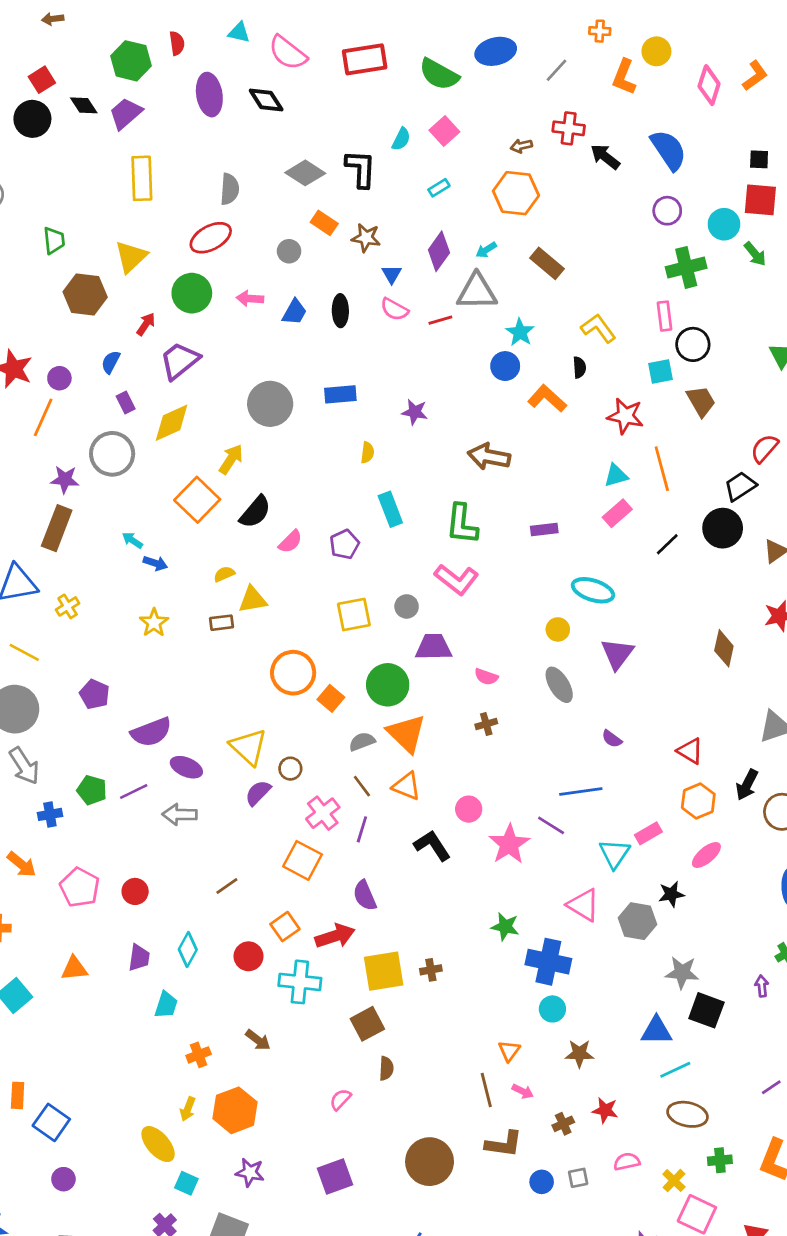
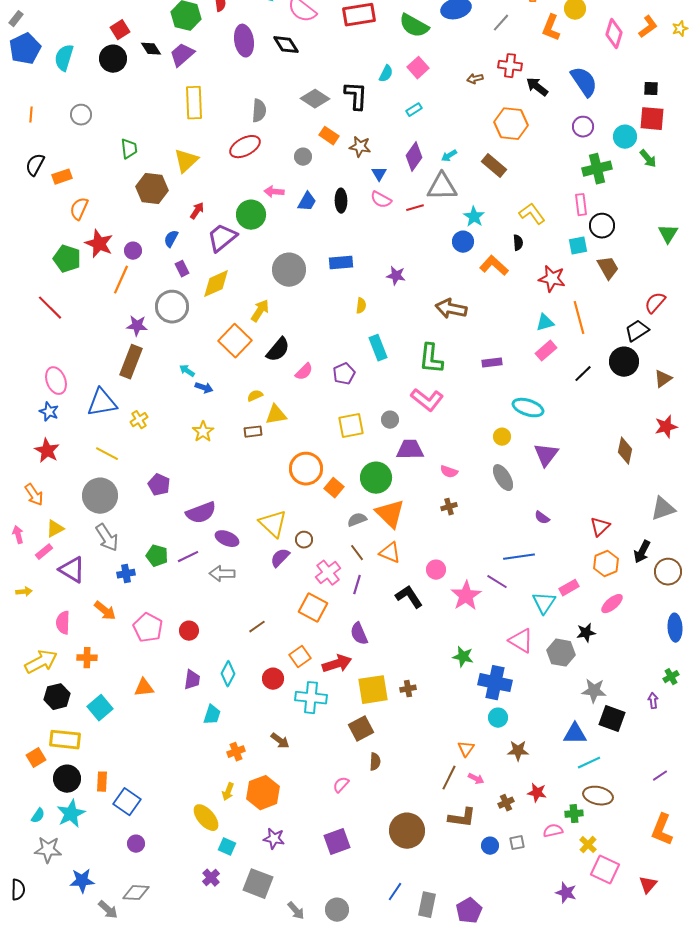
orange hexagon: (516, 193) -> (511, 124), moved
green circle: (192, 293) -> (251, 215), moved
red triangle: (690, 751) -> (600, 527), turned 45
brown line: (486, 1090) -> (449, 778), turned 40
green cross: (720, 1160) -> (574, 814), moved

